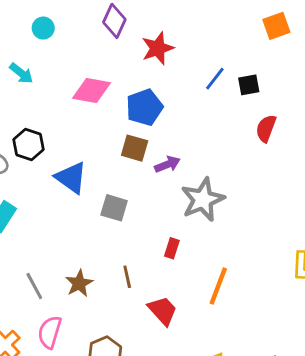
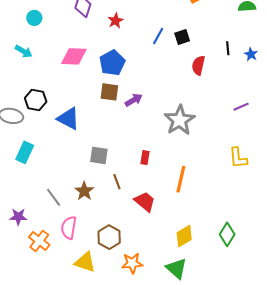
red star: (158, 48) -> (115, 21), size x0.7
gray star: (203, 200) -> (180, 120), moved
gray square: (114, 208) -> (99, 155), moved

